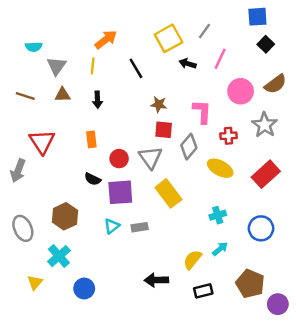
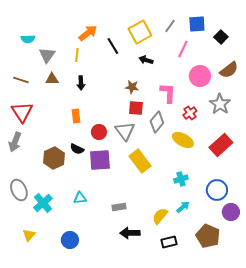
blue square: (257, 17) -> (197, 24), moved
black arrow: (188, 64) -> (146, 60), moved
black line: (136, 68) -> (113, 46), moved
red cross: (229, 136) -> (190, 113), turned -32
red triangle: (42, 142) -> (22, 112), moved
brown hexagon: (65, 216) -> (54, 158), moved
cyan triangle: (112, 226) -> (80, 198), moved, turned 32
gray rectangle: (140, 227) -> (119, 207), moved
cyan cross: (59, 256) -> (43, 203), moved
purple circle: (278, 304) -> (231, 212), moved

